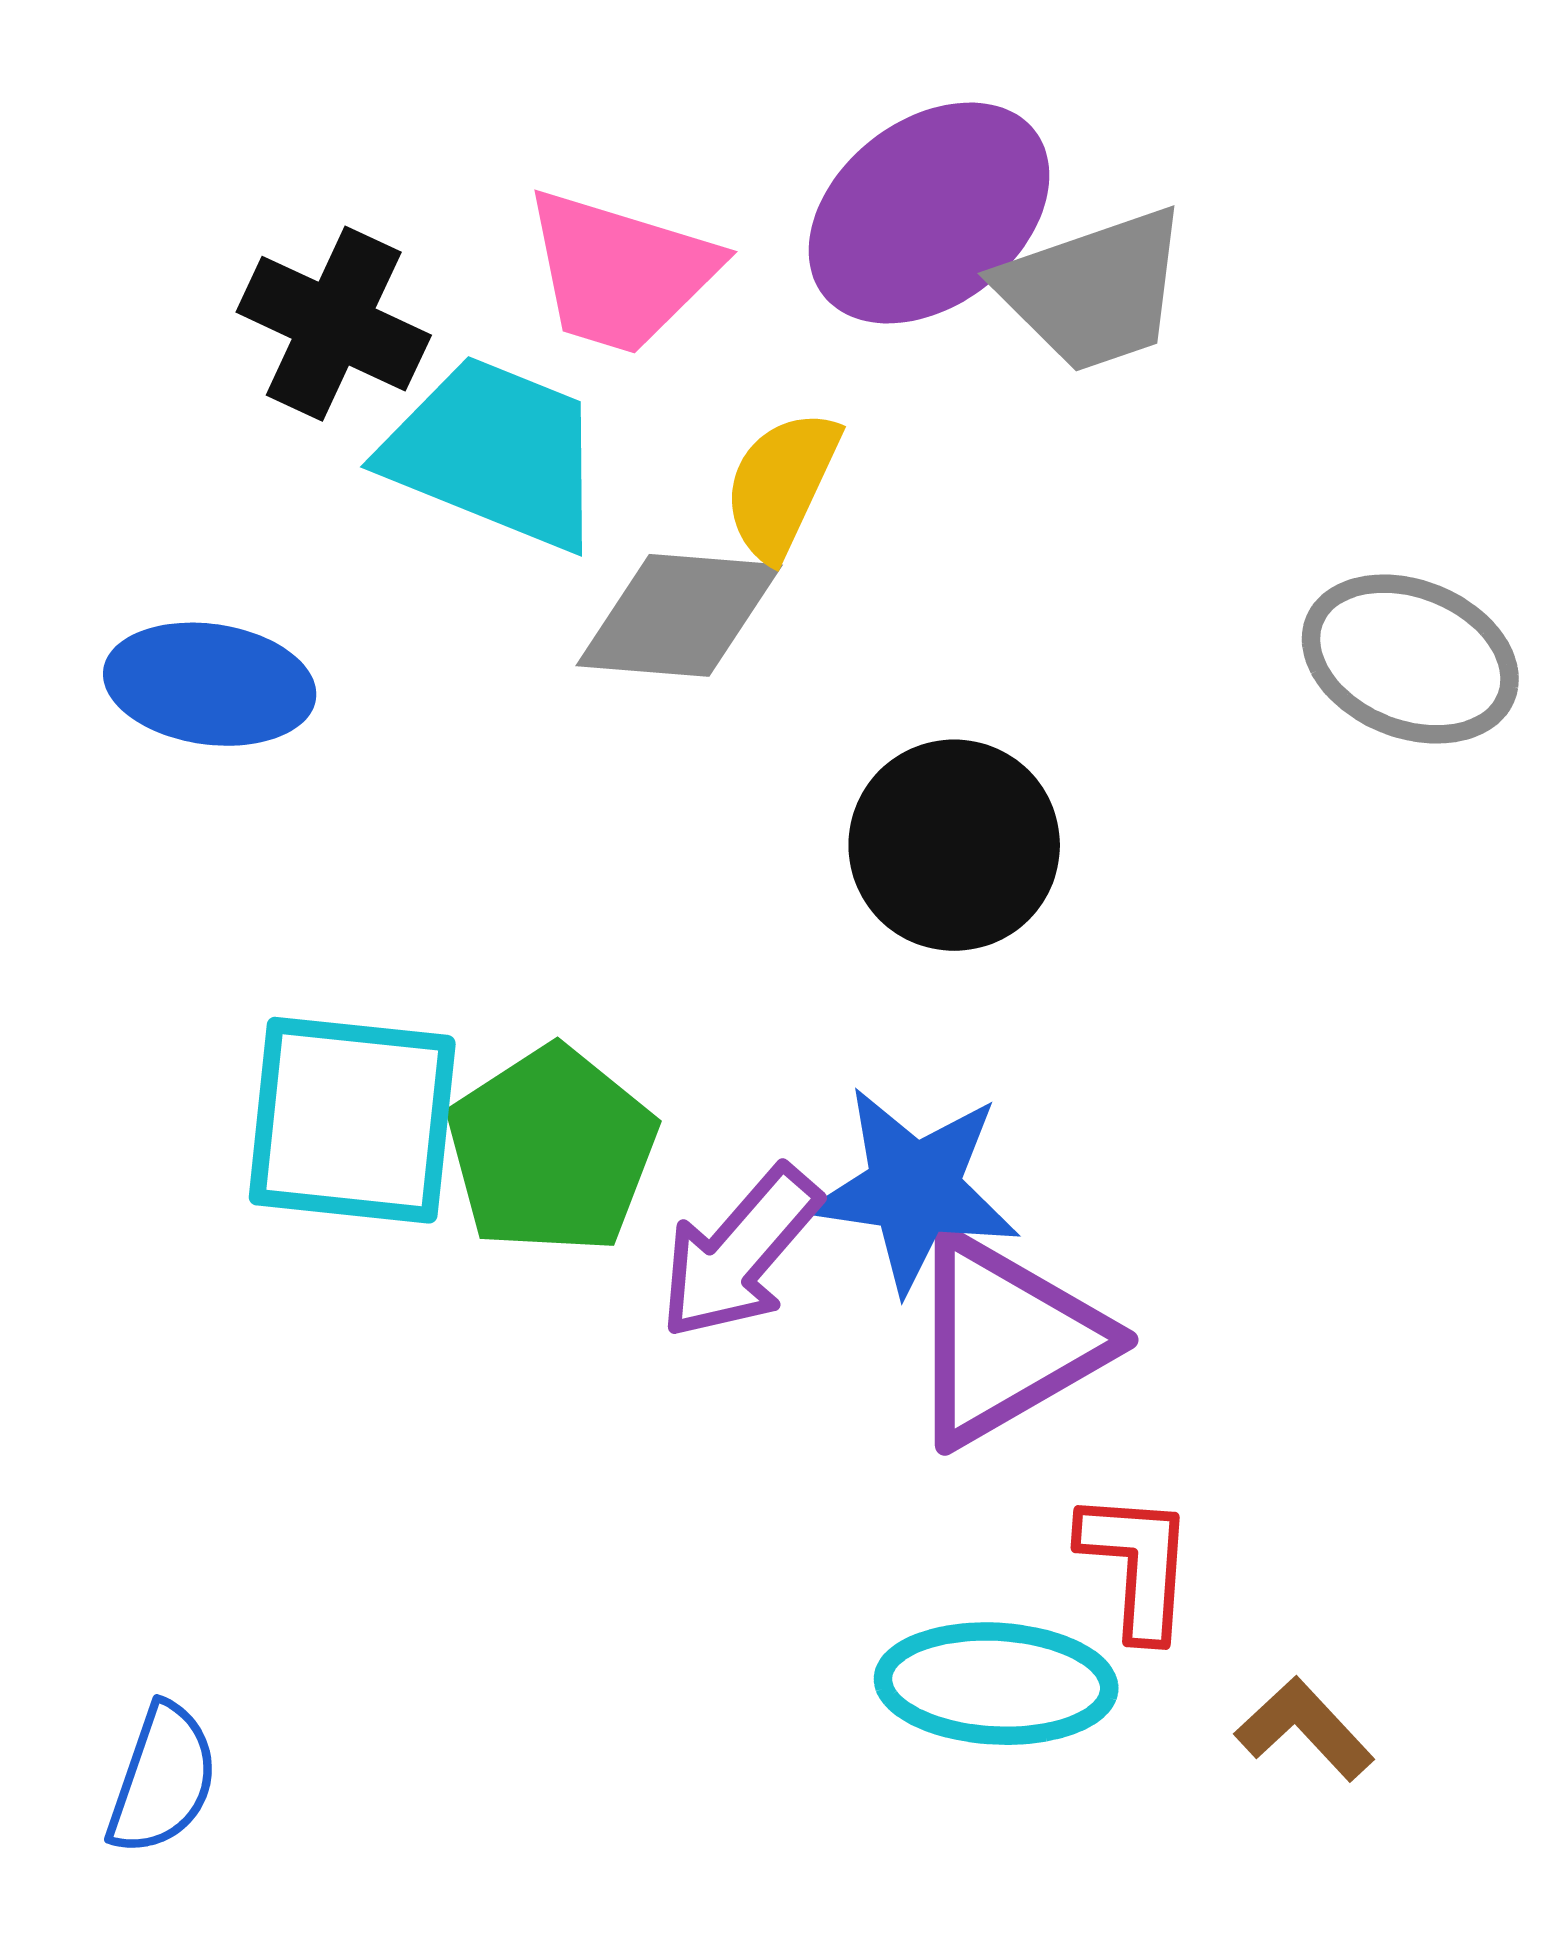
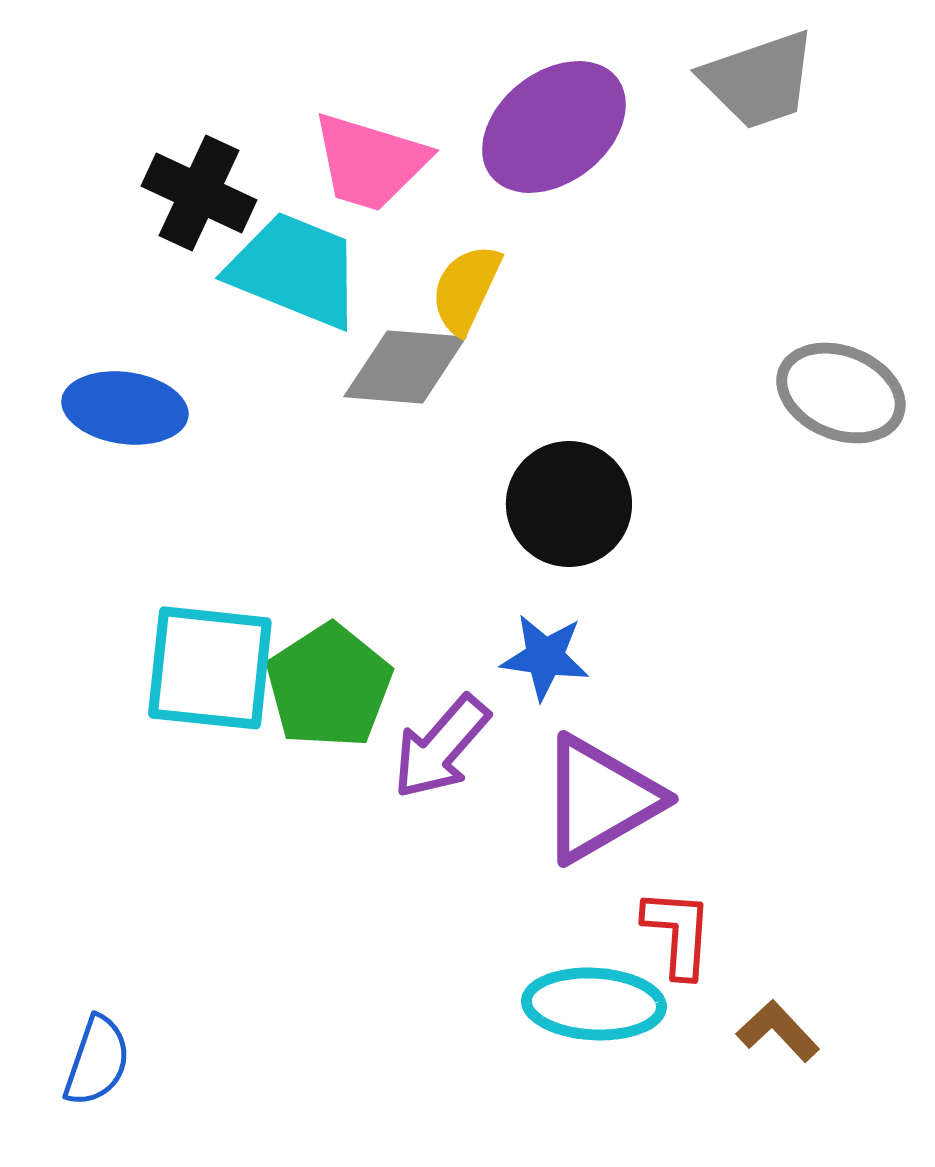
gray trapezoid: (1093, 290) -> (759, 80), moved
blue star: (914, 1189) -> (545, 657), moved, size x0.7

